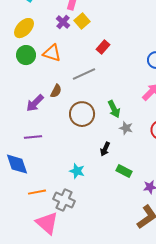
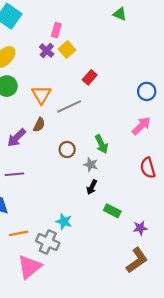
orange triangle: (52, 53) -> (41, 95), moved, turned 42
brown circle: (82, 114) -> (67, 149), size x0.6
gray star: (126, 128) -> (91, 165), moved
cyan star: (77, 171) -> (64, 222), moved
pink triangle: (47, 223) -> (29, 267), turned 40

